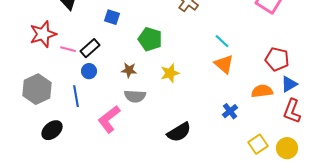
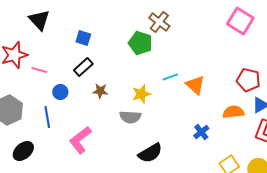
green pentagon: (150, 39) -> (140, 43), moved
cyan line: (222, 41) -> (170, 77), moved, turned -63
black rectangle: (90, 48) -> (83, 67), moved
gray semicircle: (135, 96) -> (130, 117), moved

